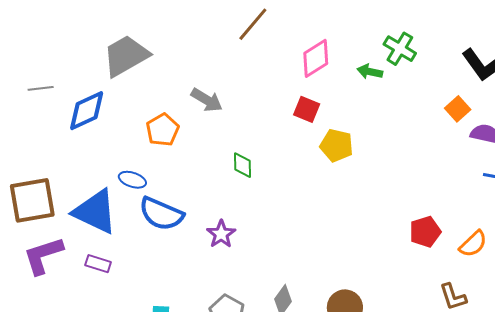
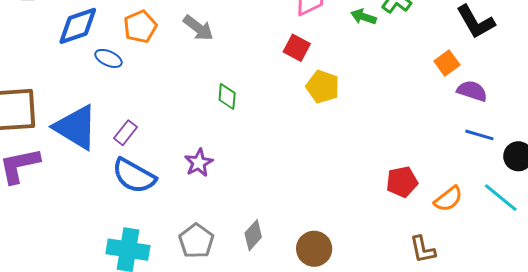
orange pentagon: (163, 130) -> (140, 27), moved
blue ellipse: (132, 180) -> (108, 58), moved
blue semicircle: (161, 214) -> (134, 176), moved
purple rectangle: (98, 264) -> (126, 133), moved, turned -75

